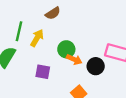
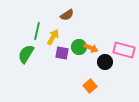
orange arrow: (74, 59) -> (91, 48), moved
purple square: (43, 72) -> (62, 53), moved

